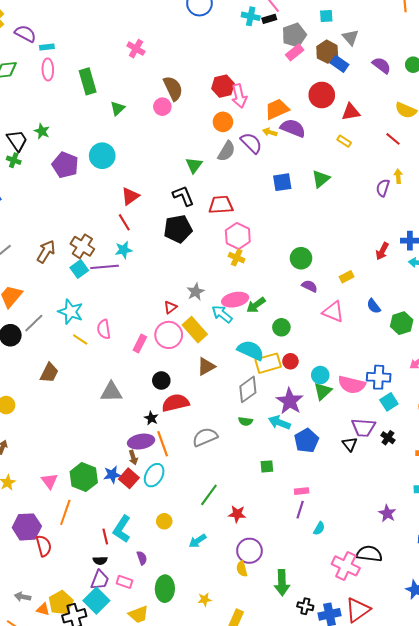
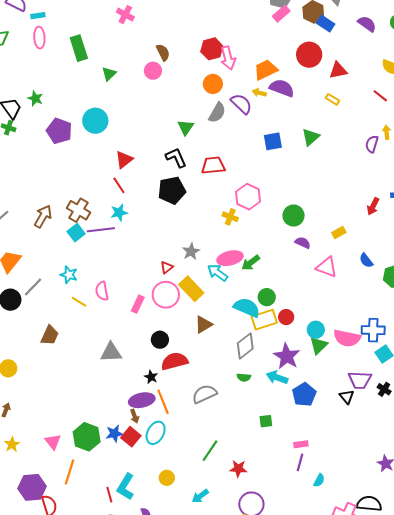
brown semicircle: (173, 88) -> (163, 52), size x0.7
pink hexagon: (238, 236) -> (248, 197), moved
cyan star: (71, 312) -> (69, 275), size x0.7
green circle: (281, 327) -> (267, 297), moved

